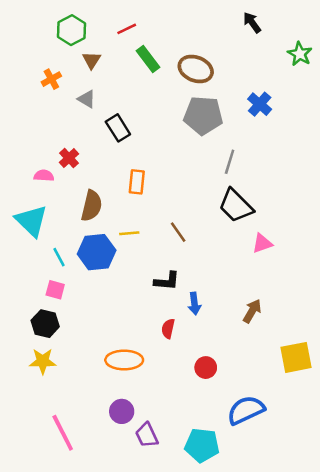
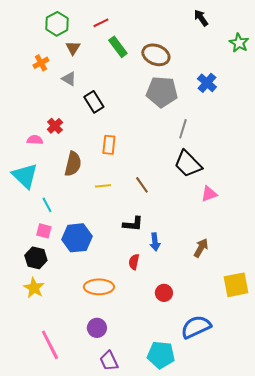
blue hexagon: (97, 252) -> (77, 238), moved
yellow star: (43, 361) -> (34, 288), turned 30
purple trapezoid: (147, 435) -> (109, 361), moved

